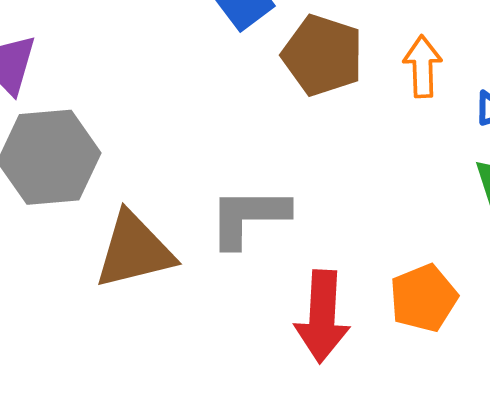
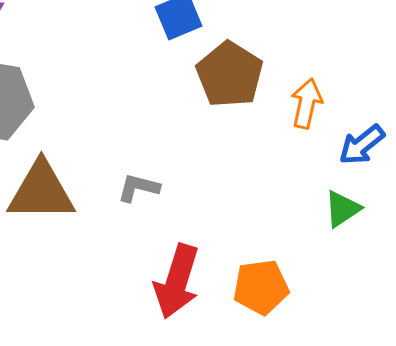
gray L-shape: (249, 217) -> (138, 188), size x0.6

